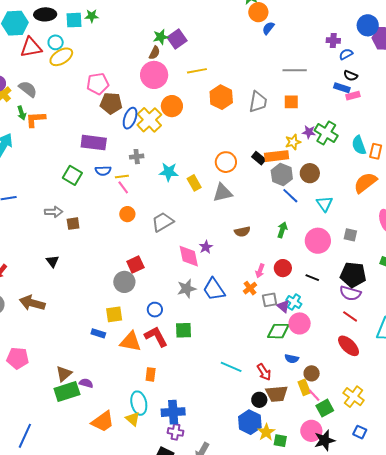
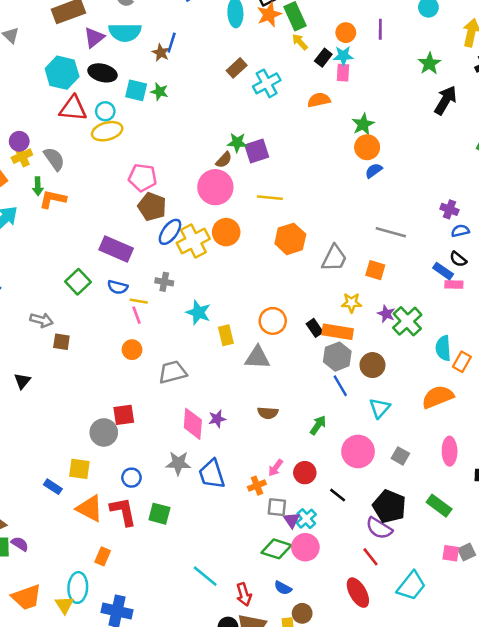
yellow star: (293, 142) -> (352, 303), moved

